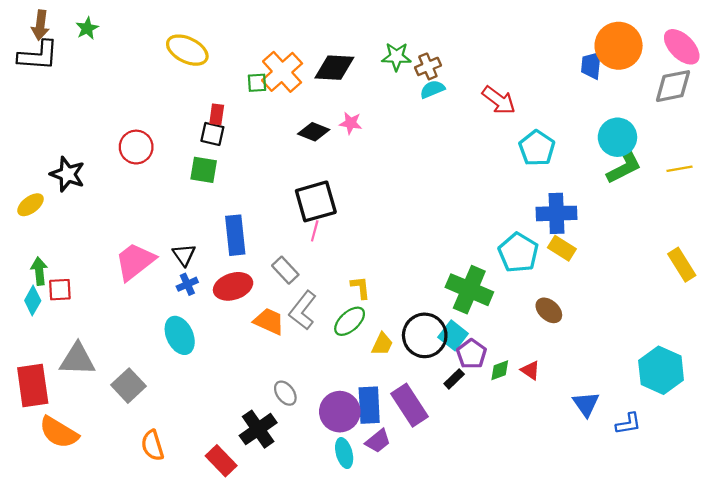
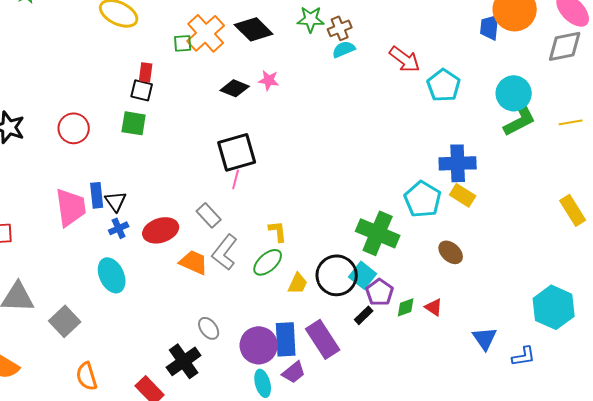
black diamond: (334, 68) -> (254, 29), turned 42
red circle: (136, 147) -> (74, 128), moved
cyan pentagon: (537, 148) -> (444, 85), moved
blue rectangle: (235, 235) -> (97, 195), moved, size x0.7
pink trapezoid: (135, 261) -> (71, 207), turned 120

